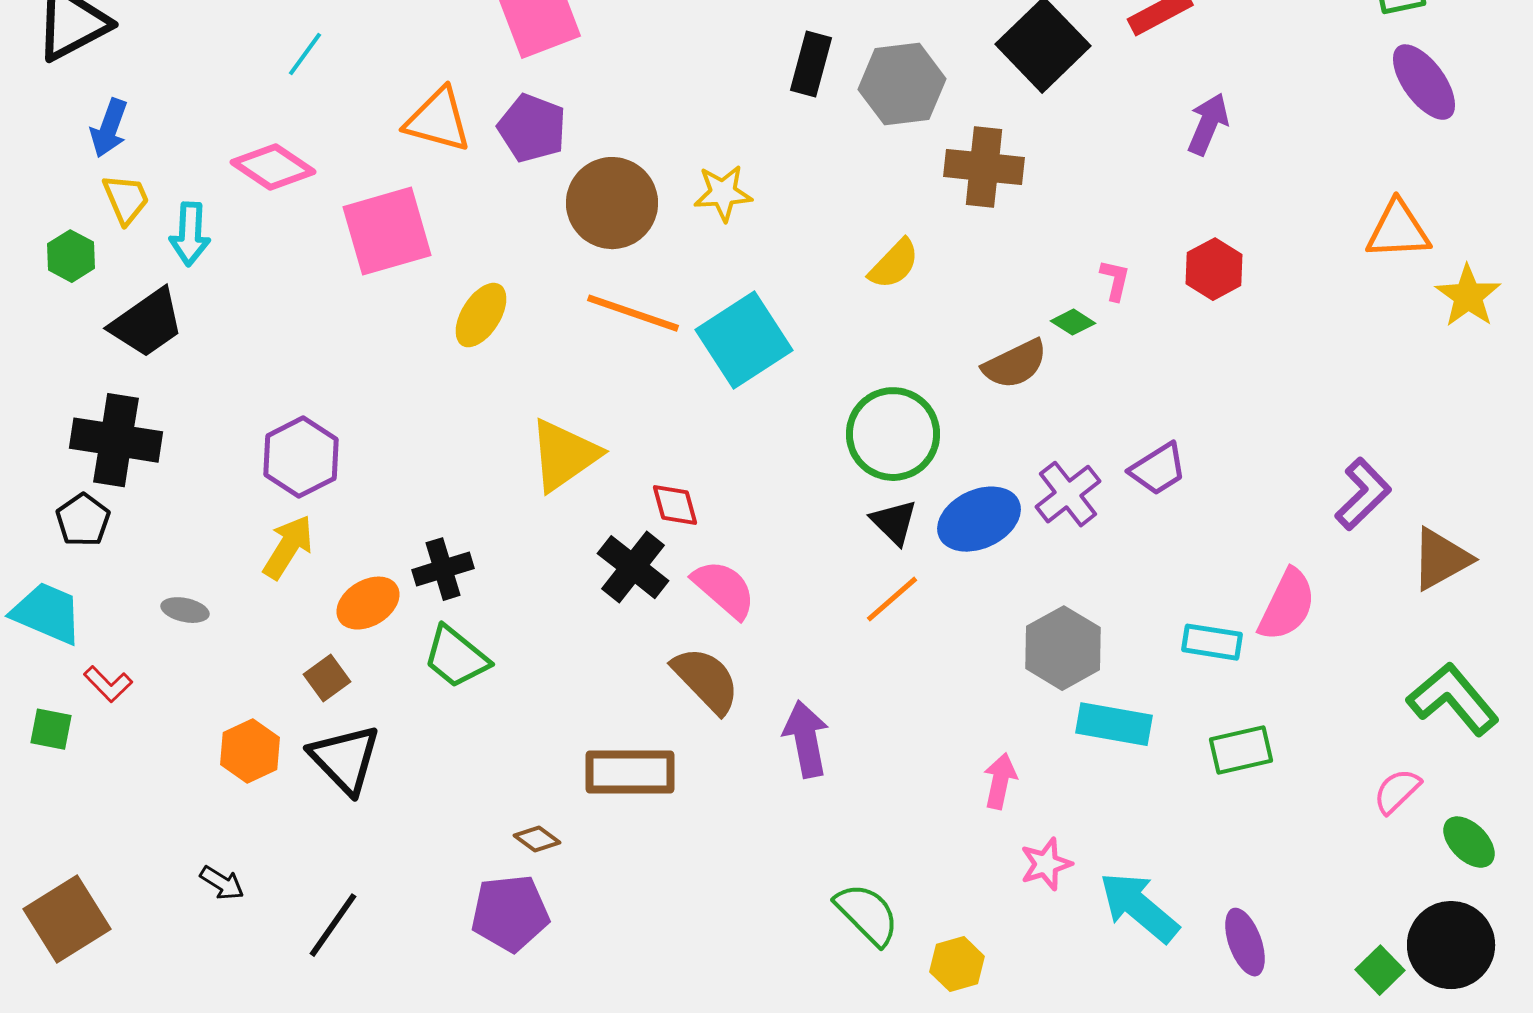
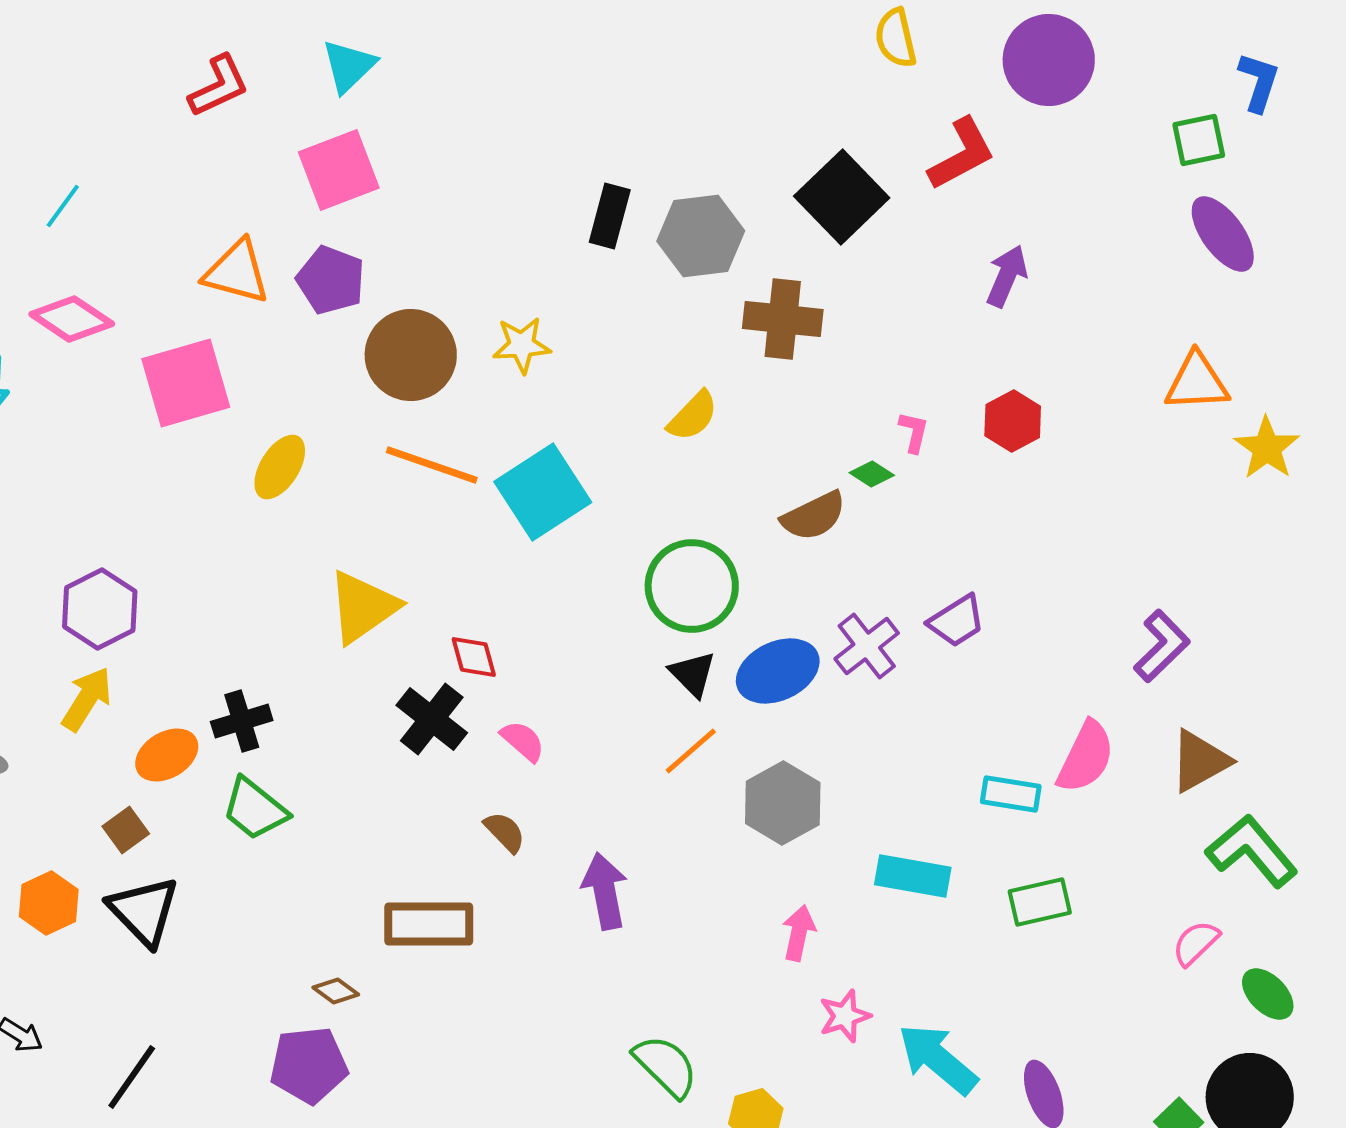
cyan line: (305, 54) -> (63, 206), moved
brown triangle: (1441, 559) -> (1200, 761), moved
pink semicircle: (724, 589) -> (523, 741), size x0.7
gray hexagon: (1063, 648) -> (783, 803), moved
brown semicircle: (706, 680) -> (505, 832), size x0.6

